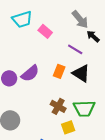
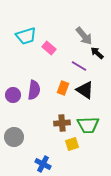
purple semicircle: (30, 73) -> (34, 90), turned -42
brown cross: (58, 106) -> (62, 123), turned -35

